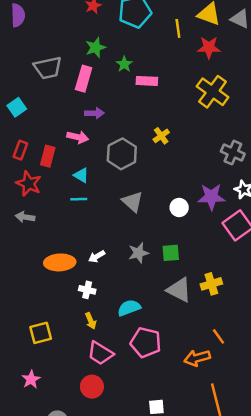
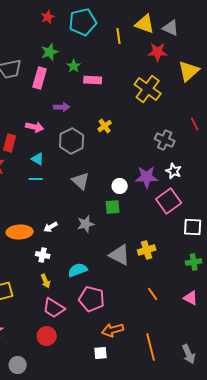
red star: (209, 47) -> (158, 52), moved
purple arrow: (94, 113) -> (62, 107), moved
green square: (171, 253) -> (113, 207), moved
orange arrow: (197, 358) -> (113, 330), moved

